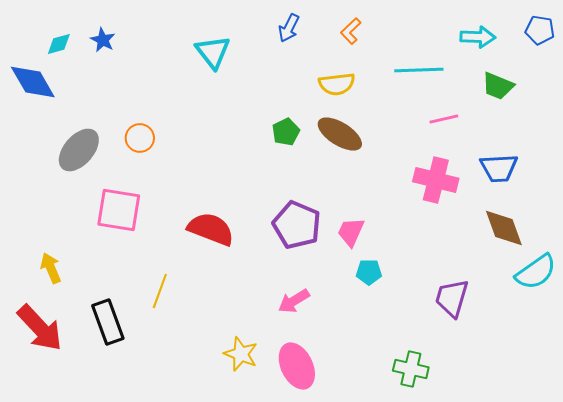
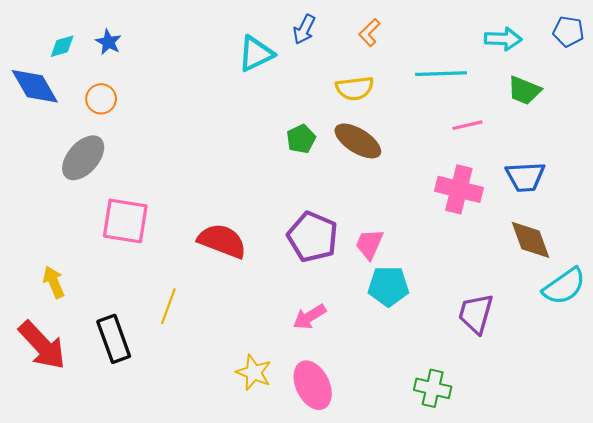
cyan triangle: (213, 52) -> (256, 54), moved, turned 42
orange circle: (140, 138) -> (101, 99), moved
cyan pentagon: (369, 272) -> (388, 286), size x1.5

